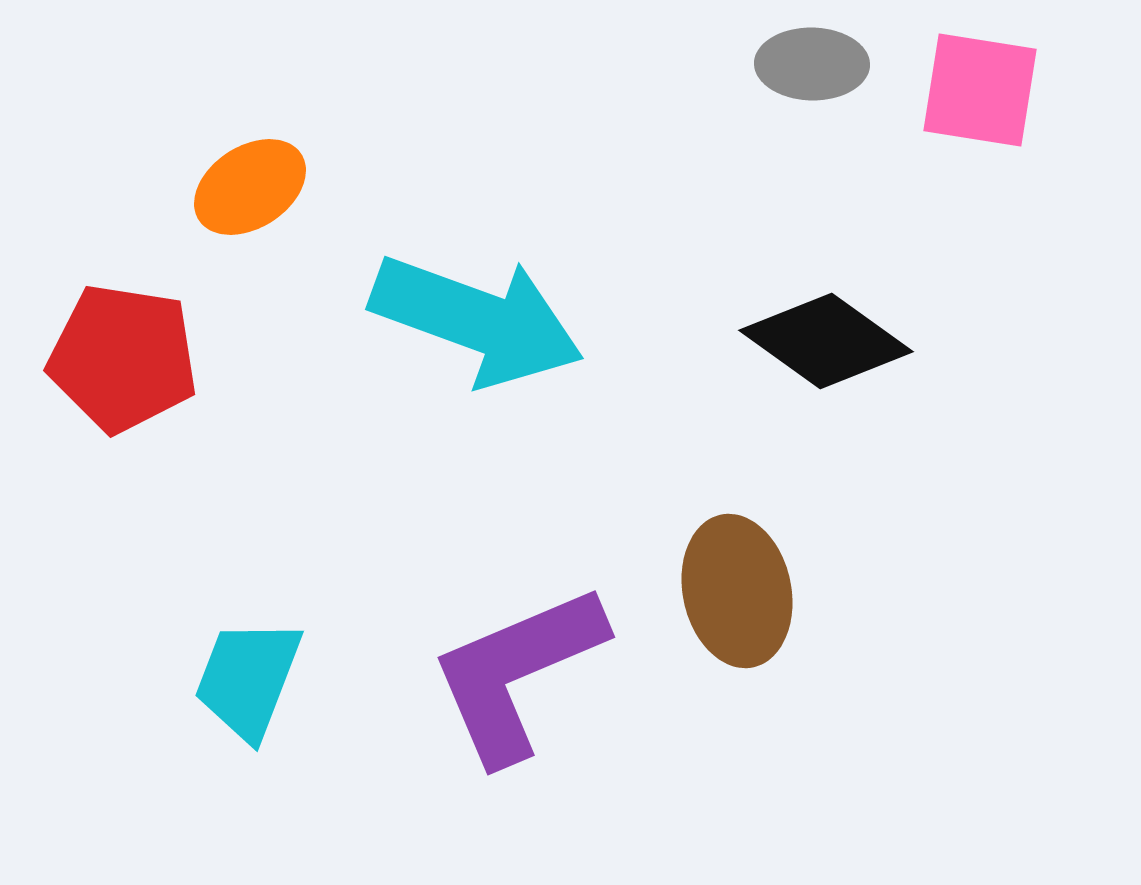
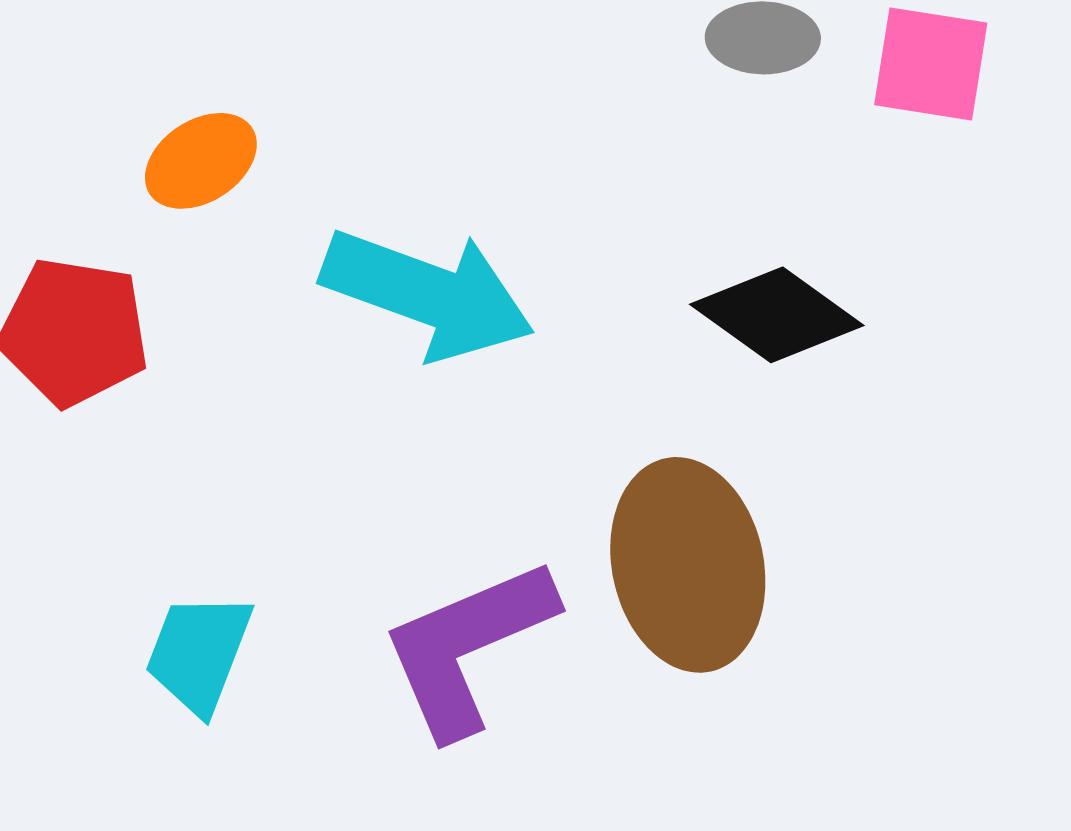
brown ellipse: (737, 591) -> (688, 565), size x1.4

